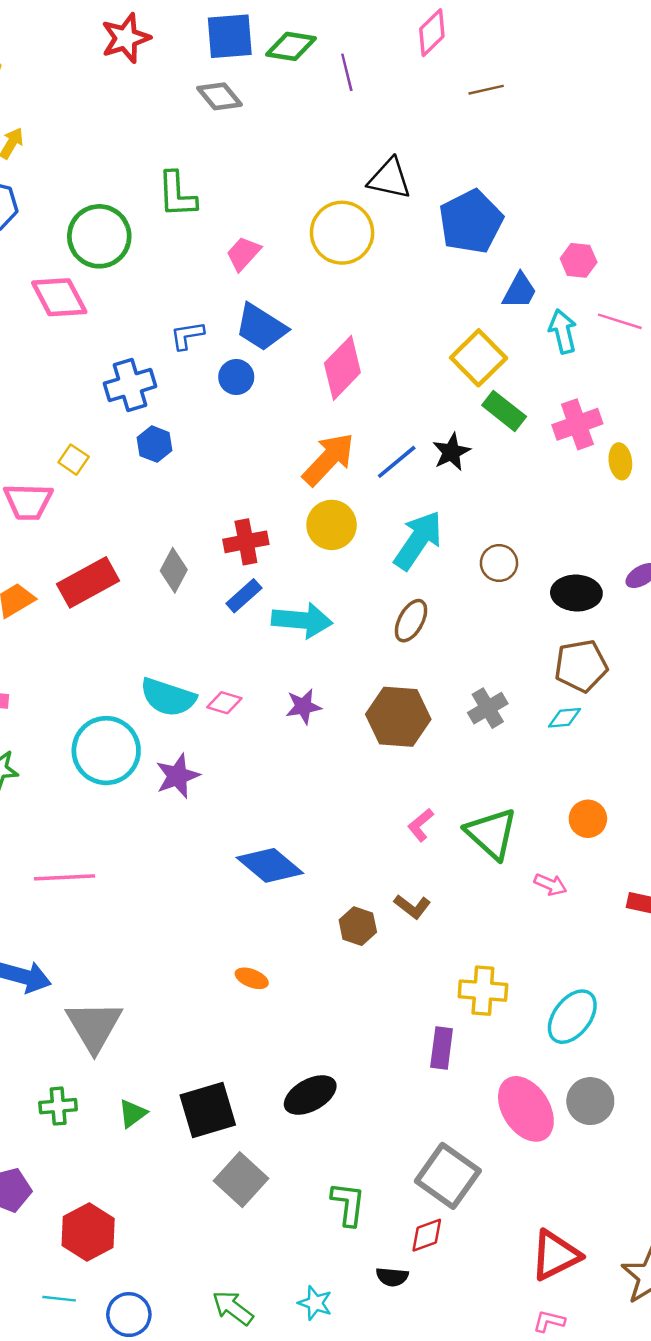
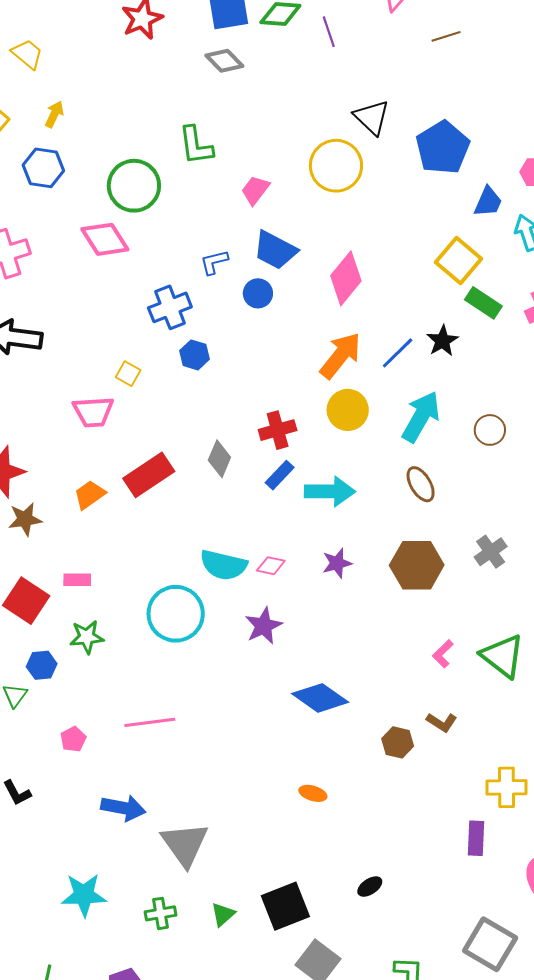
black triangle: (389, 179) -> (372, 117), turned 36
brown ellipse: (411, 621) -> (421, 484), turned -54
purple star: (177, 776) -> (264, 626), moved
black ellipse: (310, 1095) -> (370, 887), size x0.6

